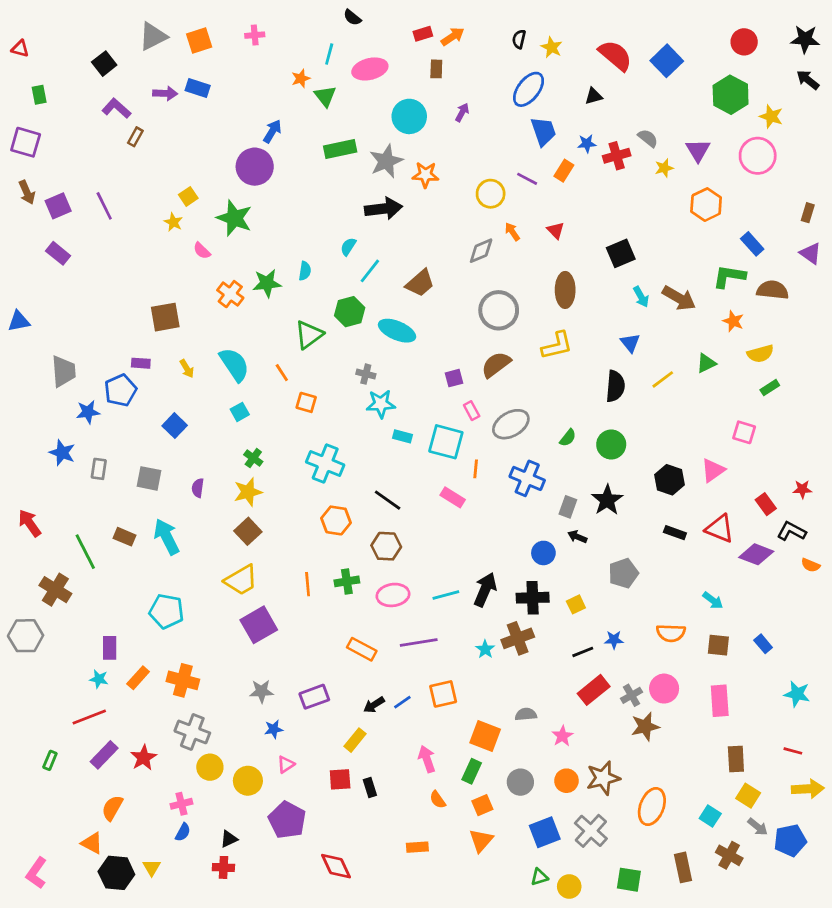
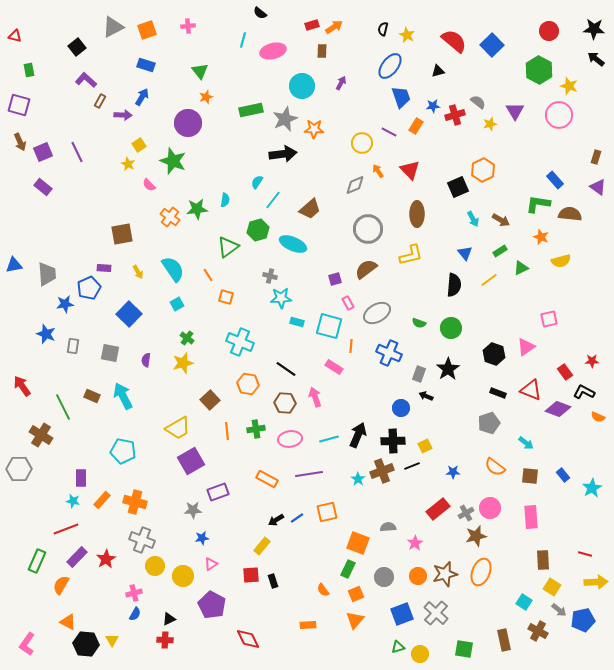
orange star: (301, 78) -> (206, 97), moved
purple arrow: (165, 93) -> (123, 115), moved
green triangle: (325, 96) -> (200, 71), moved
blue arrow: (272, 131) -> (142, 97), moved
orange hexagon: (706, 205) -> (483, 170), moved
red triangle: (556, 230) -> (410, 170), size x1.5
brown arrow: (679, 298) -> (501, 220), size x0.7
blue triangle: (19, 321) -> (14, 265), moved
green rectangle: (770, 388) -> (500, 251), moved
blue square: (175, 426) -> (129, 314), size x1.4
pink square: (744, 432) -> (549, 319), turned -30
green semicircle: (568, 438) -> (419, 323), turned 72
brown square: (248, 531) -> (210, 400), moved
gray pentagon: (623, 573) -> (489, 423), moved
orange semicircle: (671, 633) -> (495, 467), turned 35
black line: (583, 652) -> (412, 466), moved
cyan star: (797, 694) -> (592, 488), moved, turned 30
purple rectangle: (314, 697) -> (218, 492), moved
pink arrow: (427, 759) -> (315, 397), moved
green rectangle: (50, 760) -> (37, 561), size x1.6
orange ellipse: (652, 806) -> (481, 572), moved
orange semicircle: (112, 808) -> (61, 585), moved

